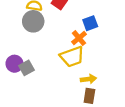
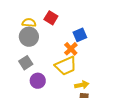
purple circle: (14, 64) -> (38, 81), moved
gray square: (26, 68) -> (26, 63), moved

